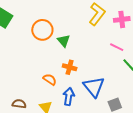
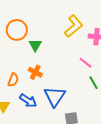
orange semicircle: (50, 79) -> (13, 80), turned 64
blue arrow: (69, 97) -> (28, 101), turned 102

